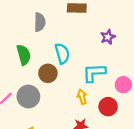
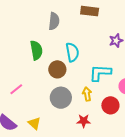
gray circle: (28, 97) -> (61, 98), moved

